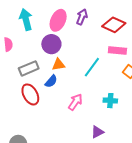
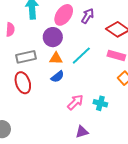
cyan line: (92, 67) -> (81, 56), moved
blue semicircle: (51, 81) -> (57, 77), moved
pink arrow: (75, 102) -> (75, 102), moved

